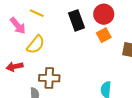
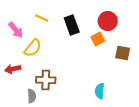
yellow line: (37, 13) -> (42, 18), moved
red circle: (104, 14) -> (108, 21), moved

